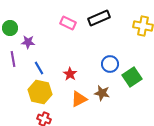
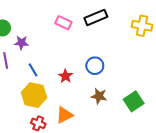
blue circle: (110, 64) -> (95, 66), moved
green square: (132, 77) -> (134, 101), moved
orange triangle: (79, 99) -> (64, 115), moved

